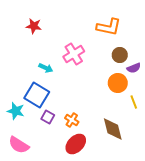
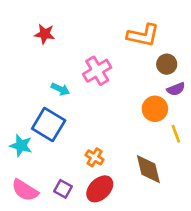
brown circle: (120, 55) -> (167, 64), moved
purple square: (48, 117) -> (63, 189), moved

